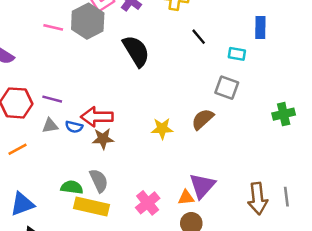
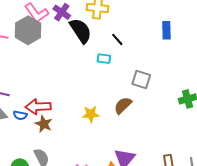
black semicircle: (136, 51) -> (81, 31), moved
cyan rectangle: (237, 54) -> (104, 59), moved
brown star: (103, 139) -> (44, 124), turned 30

